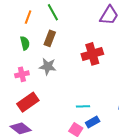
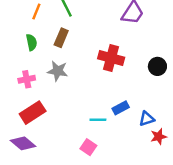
red cross: (92, 54) -> (111, 58), turned 30
blue rectangle: (93, 122) -> (121, 108), moved

